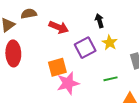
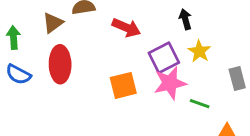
green line: (111, 79) -> (200, 104), turned 32
pink star: (68, 83) -> (170, 83), moved

